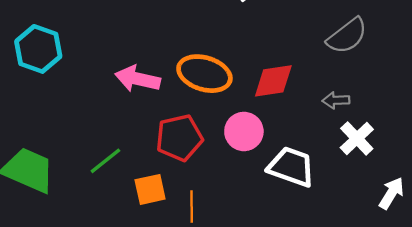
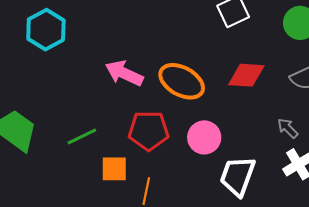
red diamond: (273, 81) -> (246, 75), moved
gray arrow: (336, 100) -> (288, 128), turned 35
white trapezoid: (291, 167) -> (238, 176), turned -102

